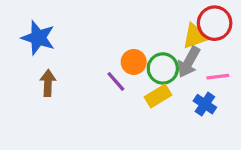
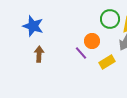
green circle: (163, 68) -> (110, 19), moved

